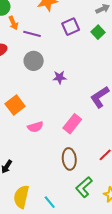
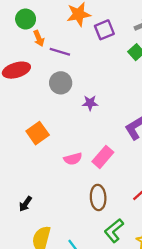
purple square: (71, 27) -> (104, 30), moved
pink semicircle: (35, 127) -> (73, 159), moved

